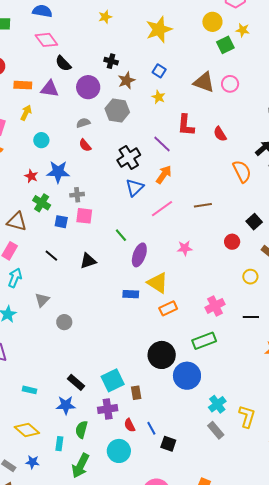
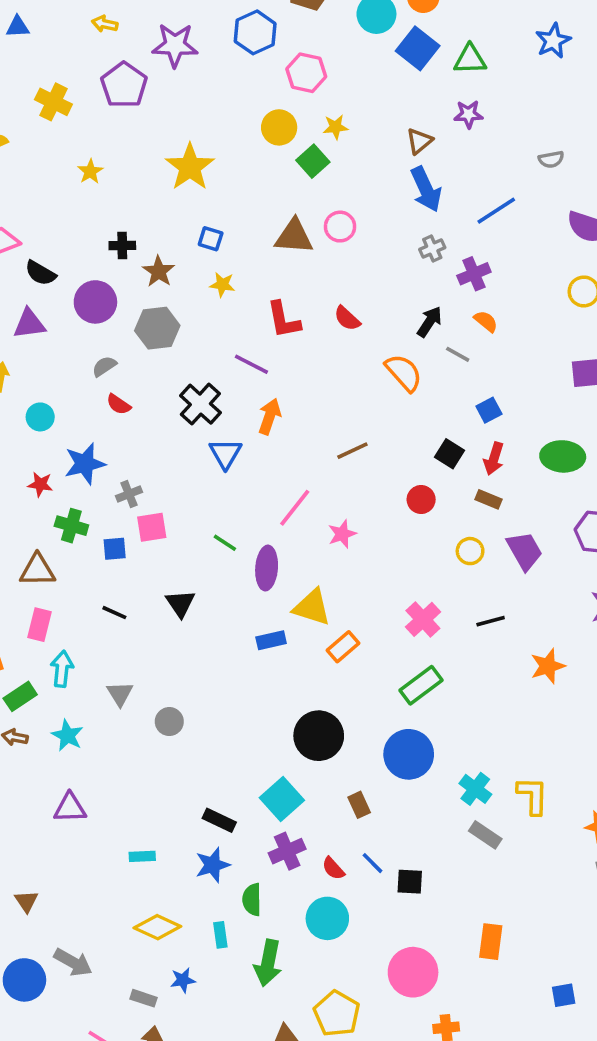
pink line: (162, 209) -> (295, 508), moved
black triangle: (88, 261) -> (180, 603), turned -30
black circle: (162, 355) -> (319, 736), moved
brown rectangle: (136, 393) -> (359, 805), moved

